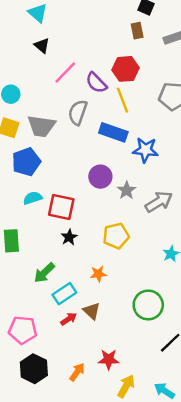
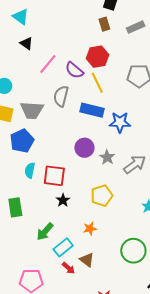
cyan semicircle: (33, 198) -> (30, 170), turned -56
red arrow: (69, 319) -> (68, 268), turned 80

